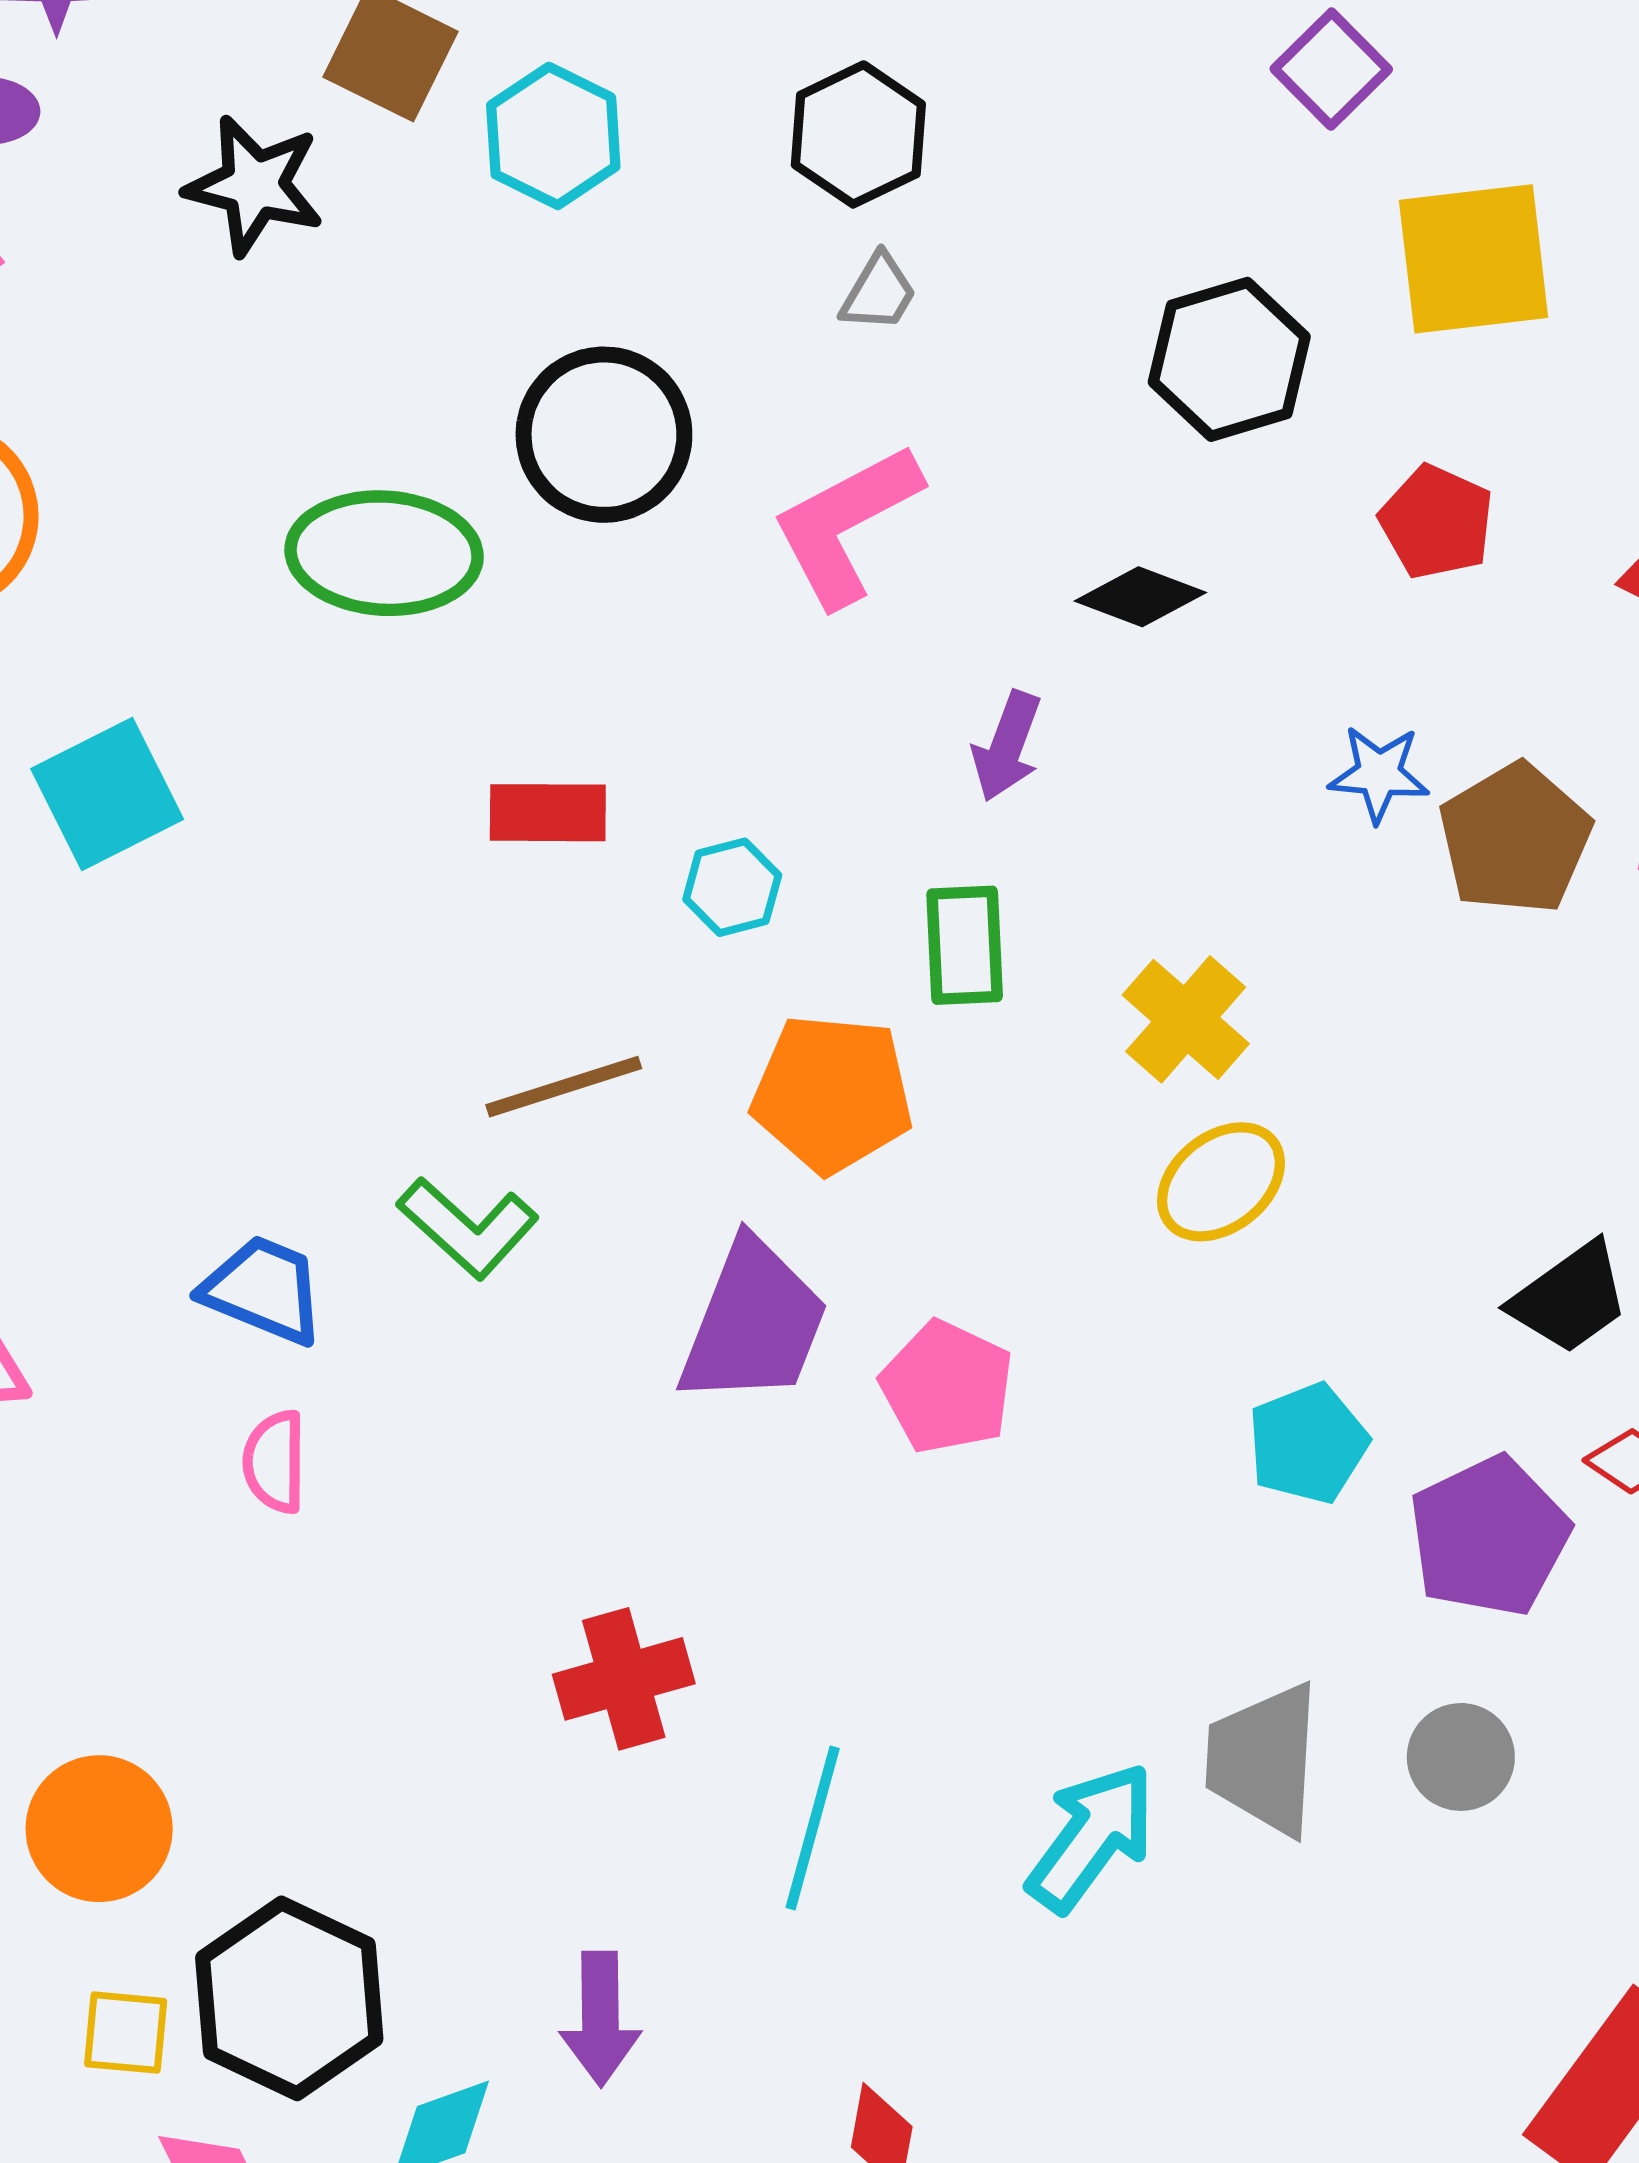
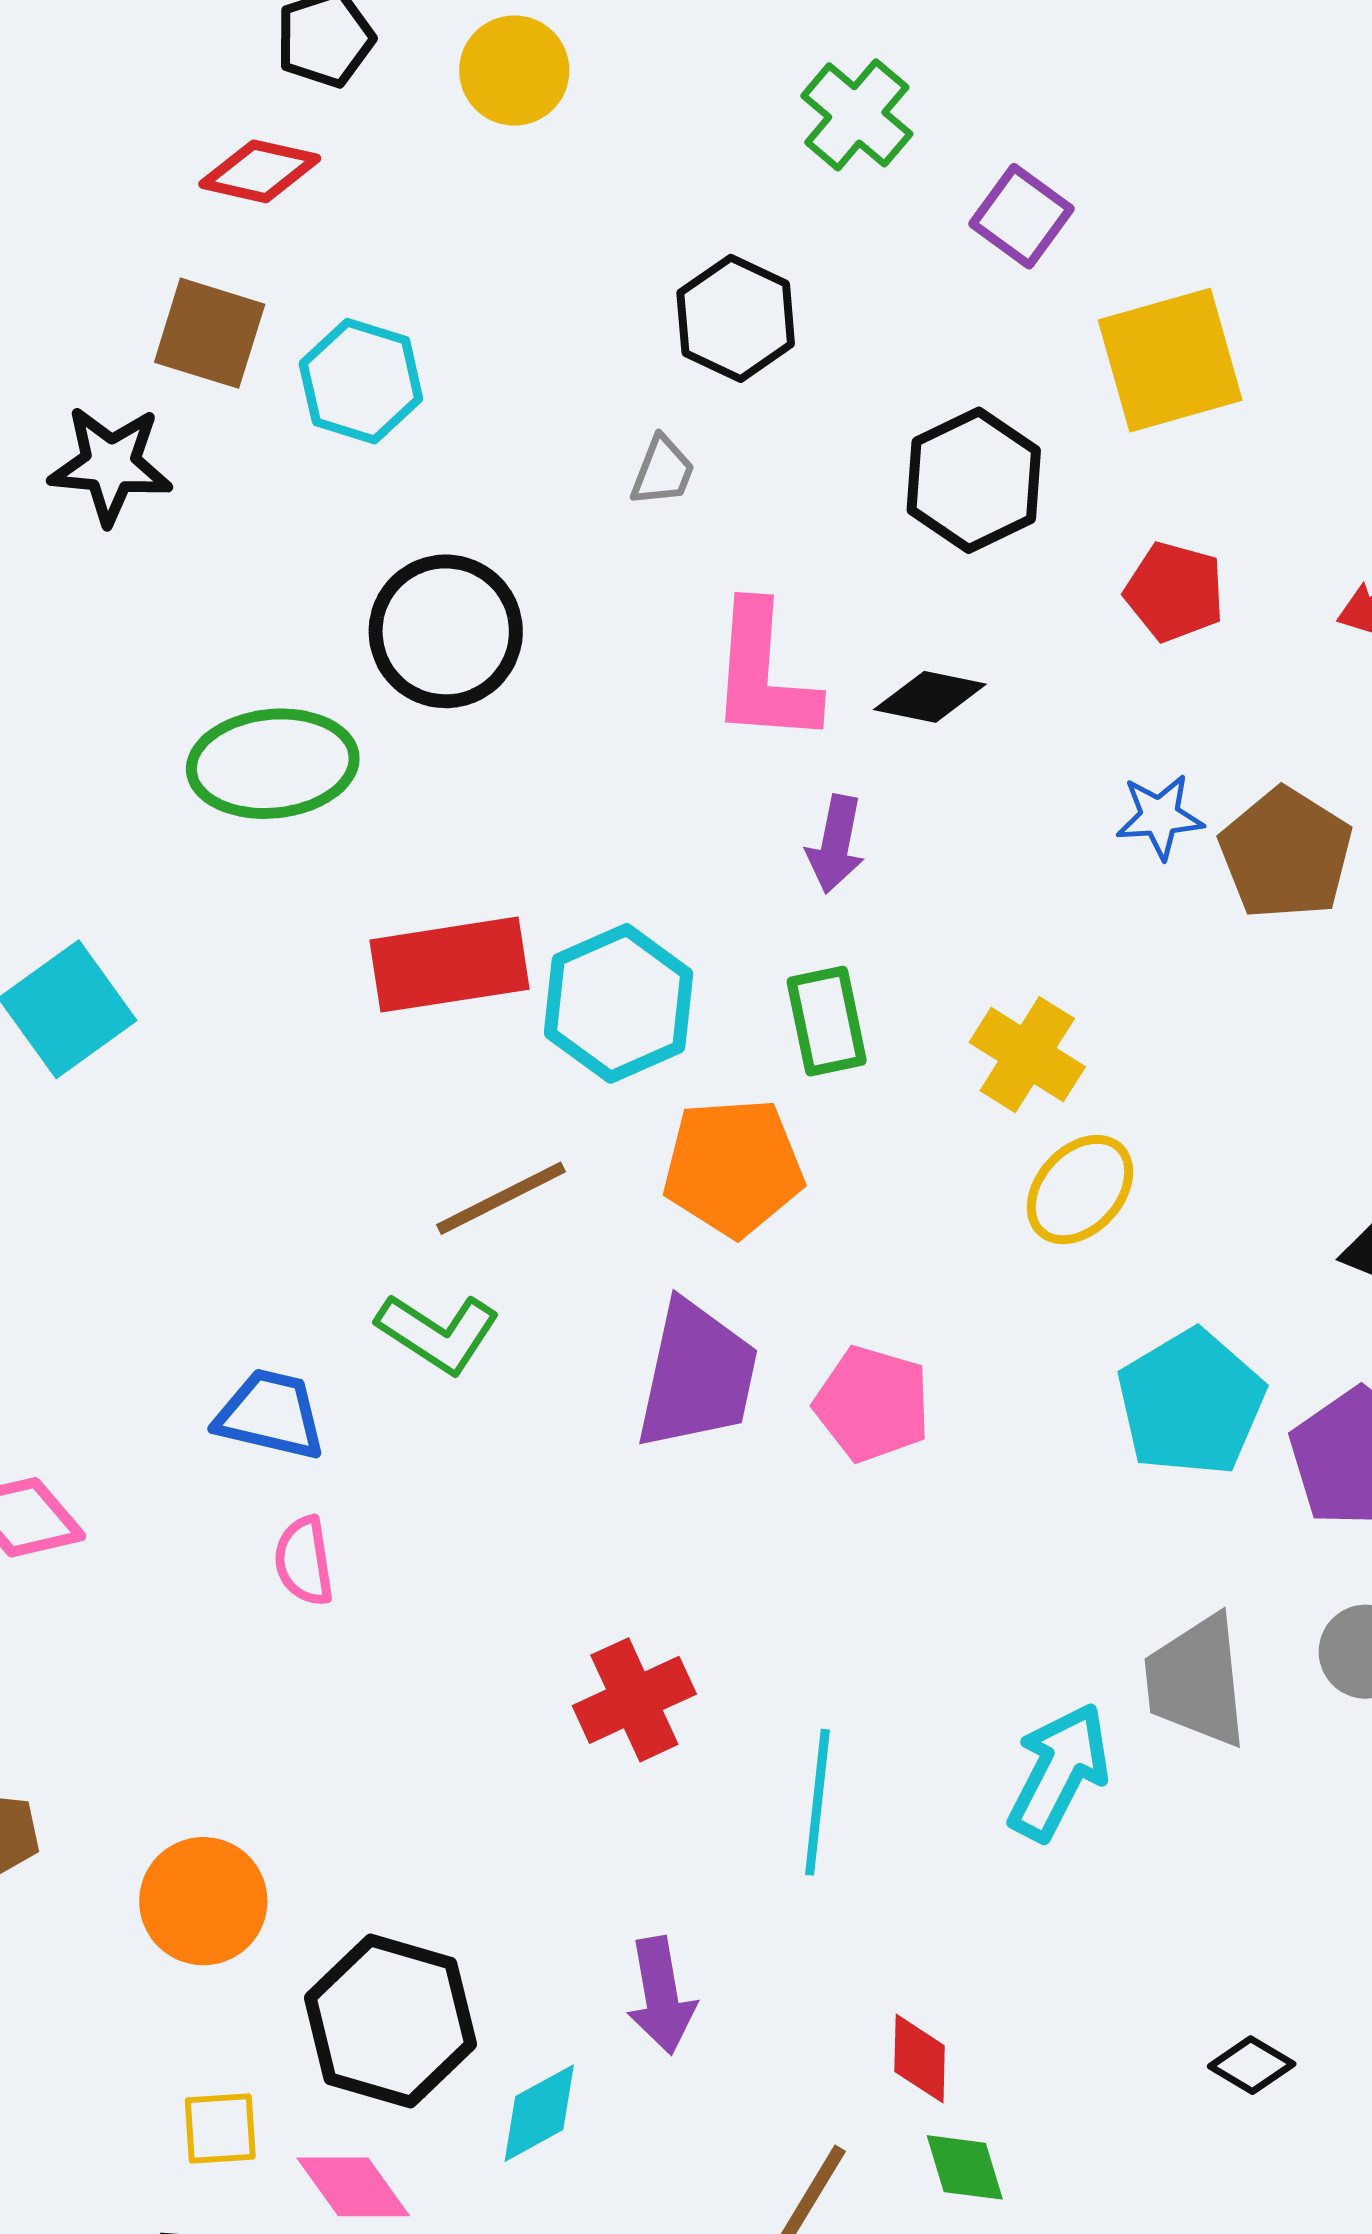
black hexagon: (858, 134) -> (736, 318), moved
pink L-shape: (846, 525) -> (764, 674), moved, turned -49
red rectangle: (548, 813) -> (449, 965), size x1.5
cyan hexagon: (732, 887) -> (619, 1003), size x1.8
cyan pentagon: (1308, 1443) -> (1191, 1403), size x1.4
yellow square: (126, 2033) -> (220, 2129), moved

